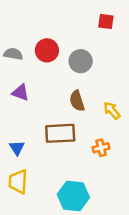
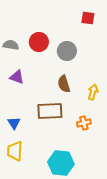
yellow arrow: (112, 111) -> (93, 92), turned 56

